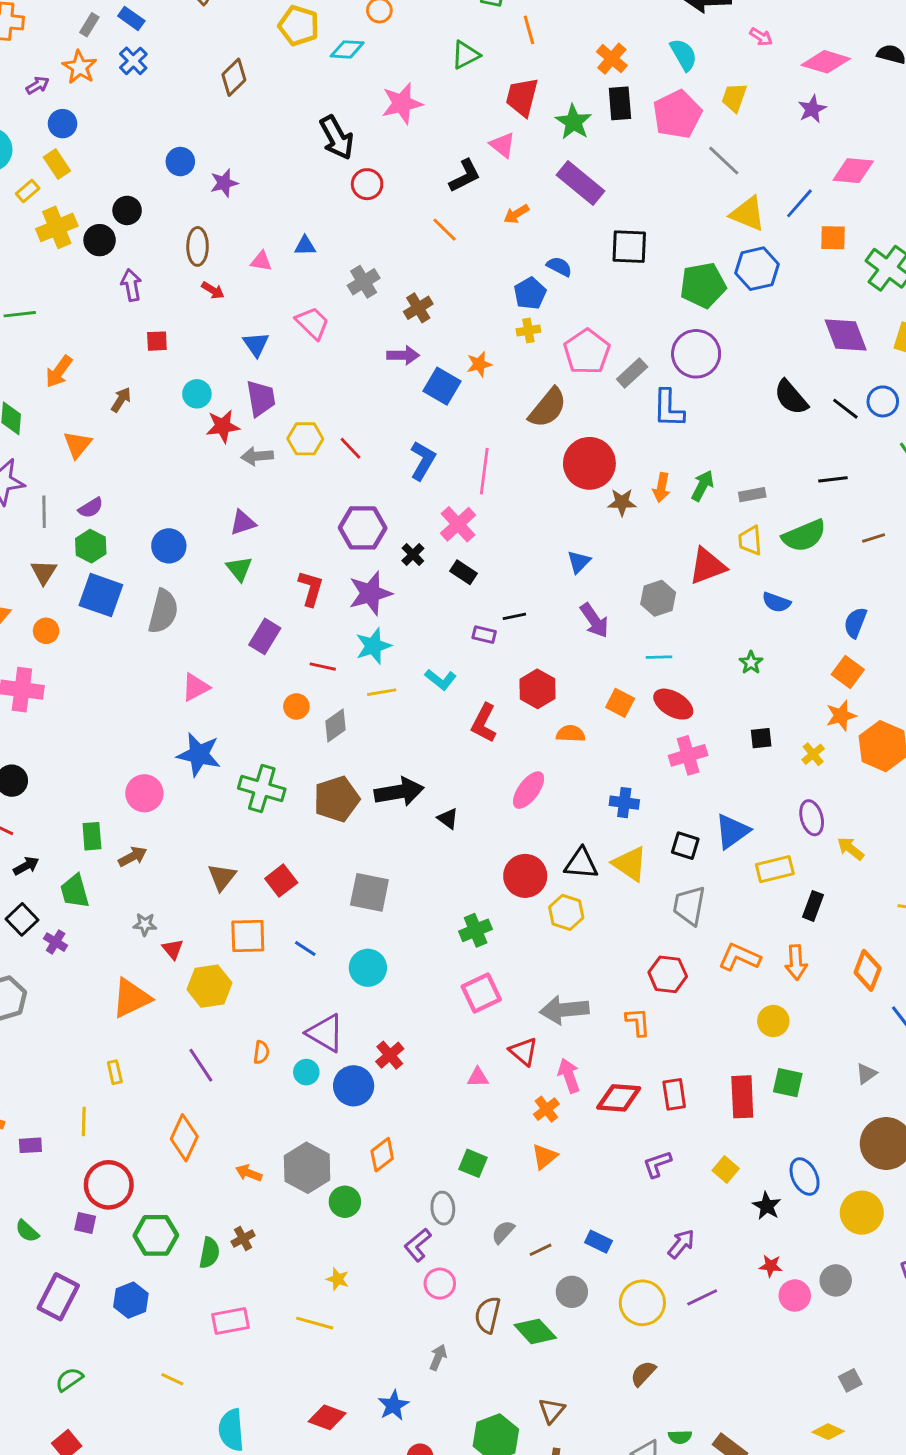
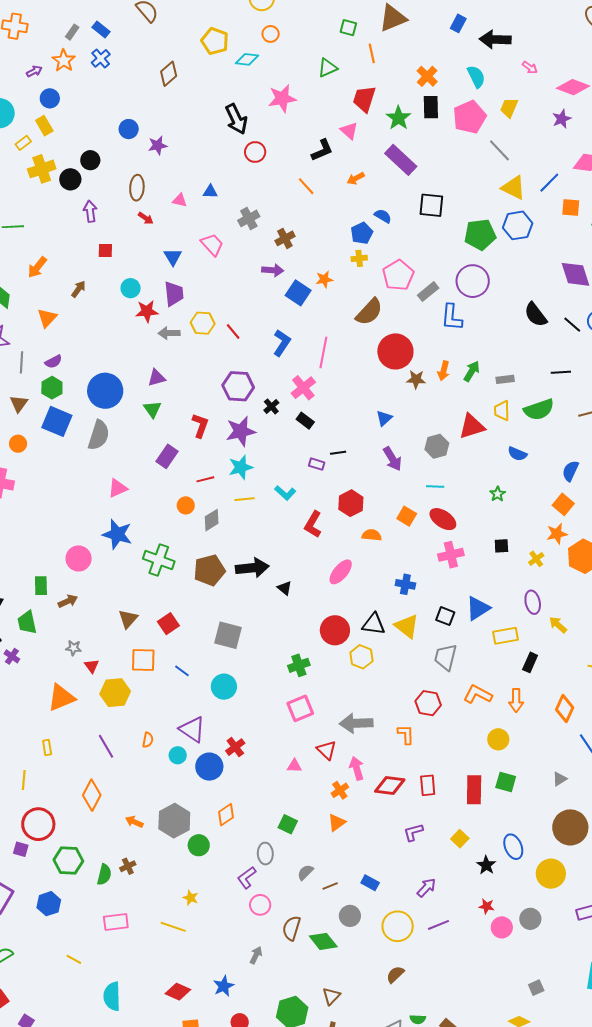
blue circle: (169, 546) -> (105, 391), size x1.5
red line: (323, 667) -> (205, 479), turned -30

